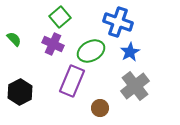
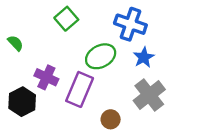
purple cross: (53, 44) -> (46, 77), moved

